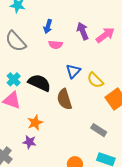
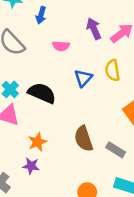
blue arrow: (48, 26) -> (41, 15), moved
yellow semicircle: (95, 80) -> (112, 70), moved, turned 36
brown semicircle: (64, 99) -> (84, 139), moved

